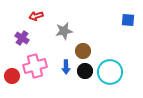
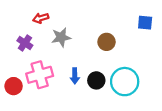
gray star: (64, 31) -> (61, 37), moved
brown circle: (83, 51) -> (107, 42), moved

